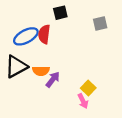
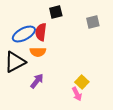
orange semicircle: (41, 71) -> (38, 52), moved
purple arrow: (53, 79) -> (37, 81), moved

